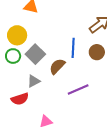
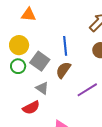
blue line: (73, 48) -> (65, 46), moved
gray triangle: (34, 81) -> (42, 88), turned -48

